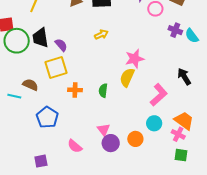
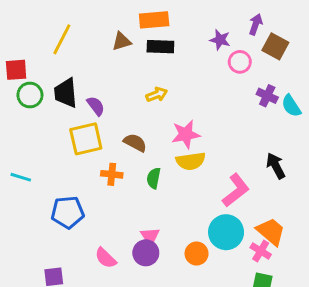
green circle: (17, 41) -> (30, 95), size x0.7
pink star: (135, 59) -> (186, 134), moved
yellow semicircle: (127, 77) -> (191, 161), turned -126
brown semicircle: (30, 85) -> (135, 143), moved
blue pentagon: (47, 117) -> (68, 212), turned 30
cyan circle: (154, 123) -> (226, 232), size x1.5
purple circle: (111, 143) -> (146, 253), moved

